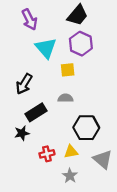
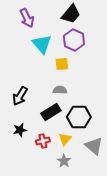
black arrow: (24, 84) -> (20, 96), moved
black rectangle: (36, 112) -> (51, 112), moved
black star: (22, 133) -> (20, 130), moved
yellow triangle: (71, 152) -> (65, 139), turned -40

